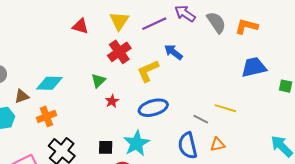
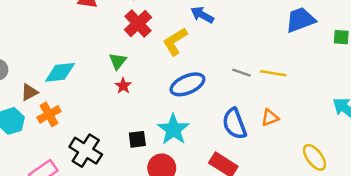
red star: (112, 101) -> (123, 86), moved
orange cross: (46, 116) -> (49, 114), moved
gray line: (201, 119) -> (241, 73), moved

